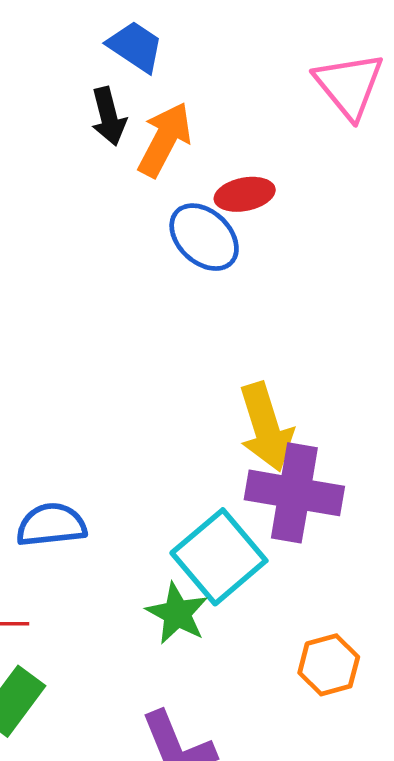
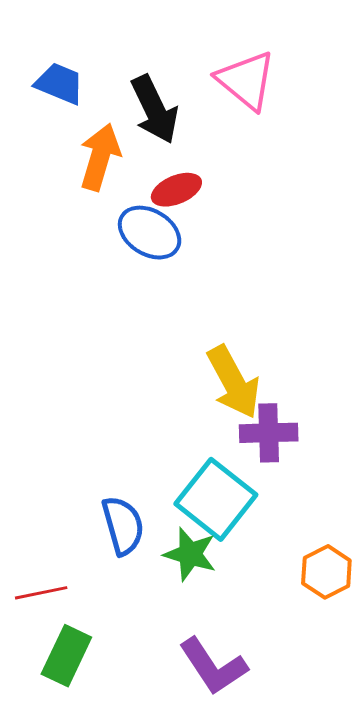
black arrow: (108, 116) -> (155, 109), moved, size x1.4
purple cross: (294, 493) -> (269, 433), size x0.7
blue semicircle: (51, 525) -> (123, 526), moved, turned 92

